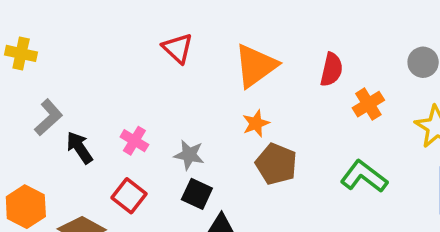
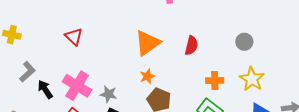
red triangle: (178, 48) -> (74, 37), moved
orange cross: (368, 104) -> (215, 80), moved, turned 30
pink cross: (134, 141) -> (77, 86), size x1.8

